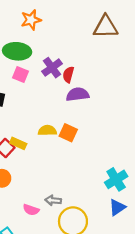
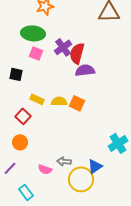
red semicircle: (68, 75) -> (77, 53), size x1.5
yellow rectangle: (18, 143) -> (37, 99), moved
blue triangle: (117, 207) -> (95, 166), moved

